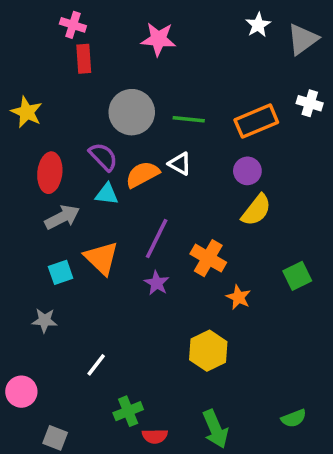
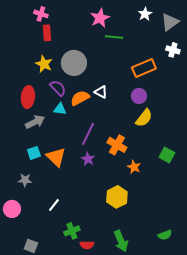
pink star: (158, 39) -> (100, 18), moved, turned -30
white cross: (310, 103) -> (173, 50), moved
yellow star: (27, 112) -> (44, 64), moved
green line: (189, 119) -> (114, 37), moved
orange triangle: (101, 258) -> (56, 157), moved
green square: (297, 276) -> (167, 155), turned -35
pink circle: (21, 392) -> (12, 209), moved

